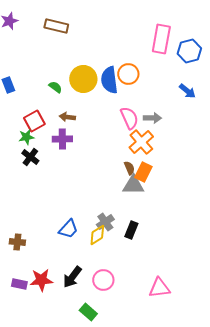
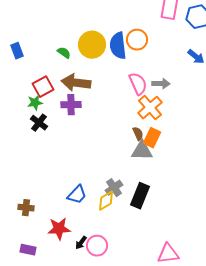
brown arrow: (67, 117) -> (76, 83), size x1.8
black rectangle: (131, 230) -> (140, 196), size x1.4
black arrow: (72, 277) -> (81, 243), size x0.6
red star: (41, 280) -> (59, 229), moved
pink circle: (103, 280) -> (97, 246), moved

